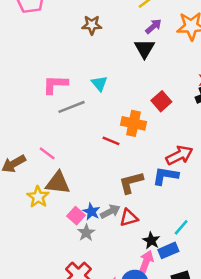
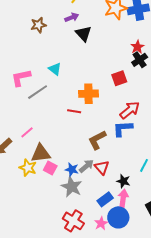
purple arrow: (153, 26) -> (72, 17), moved, turned 32
red square: (161, 101) -> (119, 78), moved, turned 35
pink line: (47, 153) -> (27, 132), turned -64
pink square: (76, 216) -> (50, 168), moved
red triangle: (129, 218) -> (102, 167), turned -42
gray star: (86, 233) -> (72, 187), size x1.5
blue rectangle: (168, 250) -> (105, 199), moved

